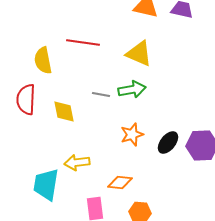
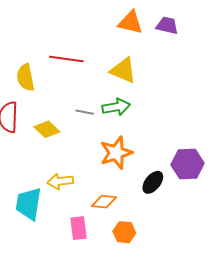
yellow diamond: (64, 112) -> (47, 129), turned -35
orange star: (132, 134) -> (116, 153), size x1.4
black ellipse: (168, 142) -> (153, 182), moved

